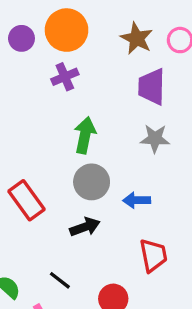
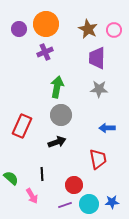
red rectangle: (26, 200) -> (22, 126), turned 60
blue arrow: (137, 200) -> (107, 128), moved
black line: (60, 280) -> (42, 174), turned 48

